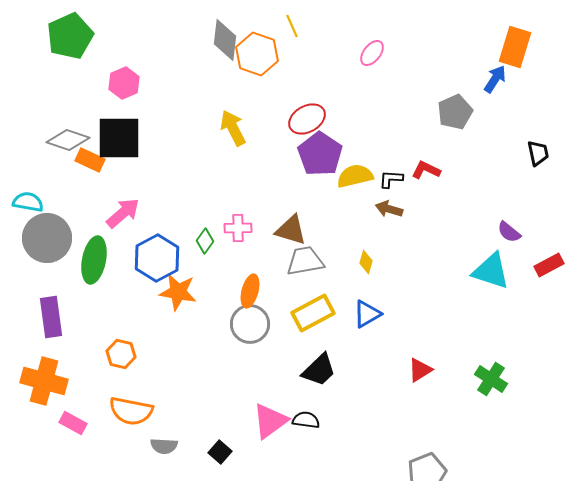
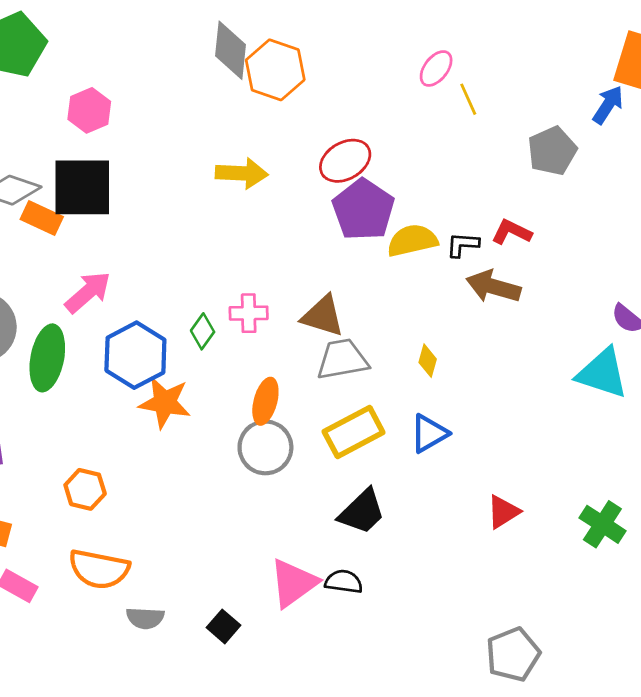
yellow line: (292, 26) -> (468, 99), moved
yellow arrow: (233, 128) -> (242, 173), turned 120
brown arrow: (389, 209) -> (493, 287), moved, size x1.4

